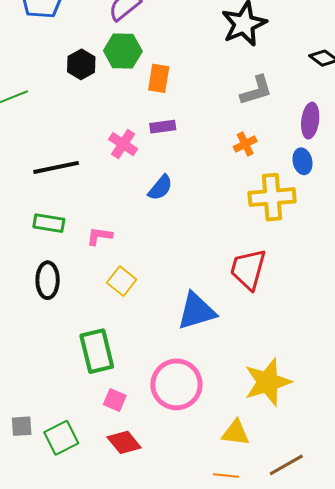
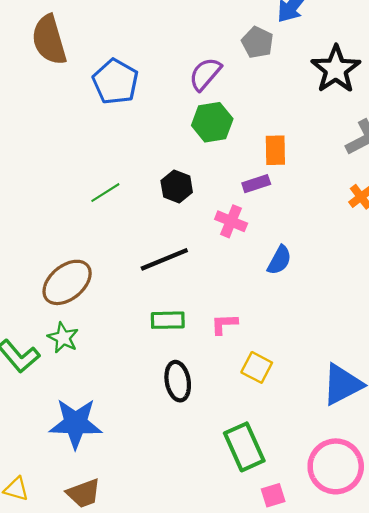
black hexagon: (81, 64) -> (177, 187), moved
orange rectangle: (159, 78) -> (275, 150), moved
purple rectangle: (163, 127) -> (256, 184), moved
pink square: (115, 400) -> (273, 495), turned -30

